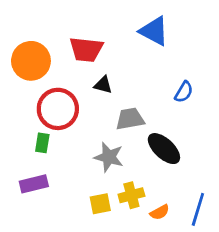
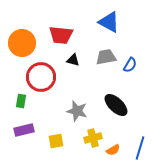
gray trapezoid: (130, 119) -> (106, 57), moved
green rectangle: (42, 143) -> (21, 101), moved
yellow square: (100, 204) -> (56, 141), moved

